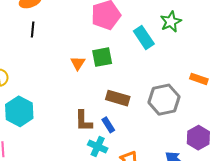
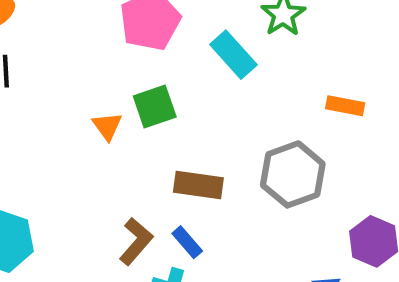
orange rectangle: (199, 79) -> (345, 106), moved
brown L-shape: (84, 121) -> (136, 241), turned -130

